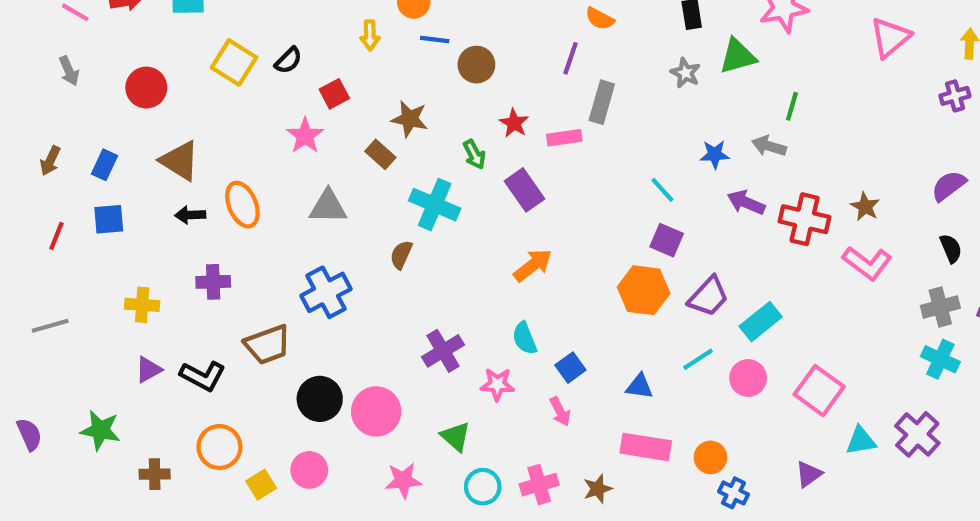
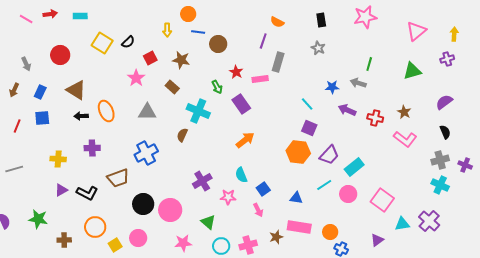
green triangle: (738, 56) -> (412, 71), moved
gray arrow: (69, 71) -> (26, 64), moved
brown star: (410, 119) -> (181, 60), moved
red cross: (805, 219) -> (375, 118), size x0.7
brown star: (598, 489) -> (276, 237), moved

